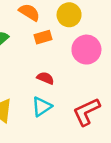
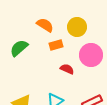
red semicircle: (45, 78) -> (67, 69), moved

